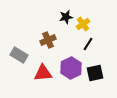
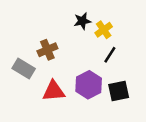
brown cross: (48, 40) -> (47, 50), moved

